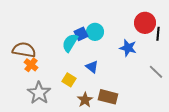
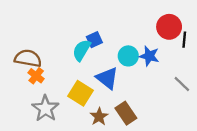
cyan circle: (95, 32) -> (128, 56), moved
blue triangle: (92, 67) -> (107, 78), size x1.5
yellow square: (69, 80) -> (80, 93), size x1.5
brown rectangle: (108, 97) -> (126, 113), turned 42

